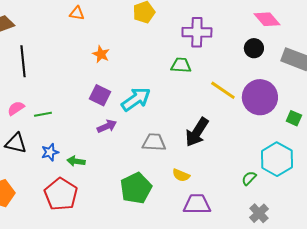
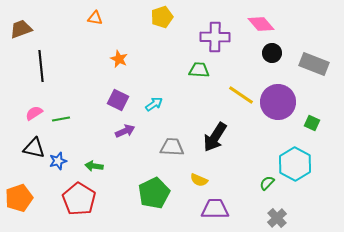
pink diamond: (267, 19) -> (261, 24), moved
cyan arrow: (136, 99) -> (154, 104), size x0.6
blue star: (50, 152) -> (58, 161), moved

